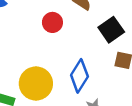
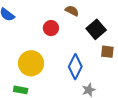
yellow circle: (36, 83) -> (31, 63), moved

